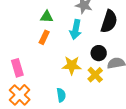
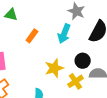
green triangle: (47, 17) -> (11, 15), moved
yellow star: (72, 65) -> (54, 68), turned -30

